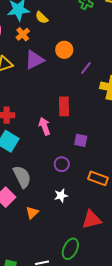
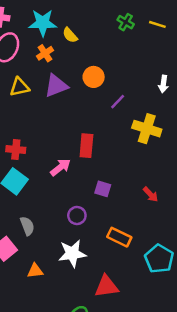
pink arrow: (44, 126) -> (60, 167), turned 66
gray semicircle: (22, 177) -> (27, 226), size x0.7
white star: (61, 196) -> (72, 254), size x1.6
orange triangle: (32, 213) -> (35, 271), turned 32

